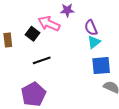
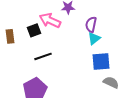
purple semicircle: (91, 28) -> (91, 24), turned 35
black square: (32, 34) -> (34, 30), turned 32

